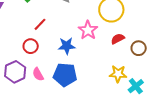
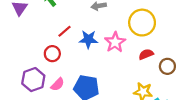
blue star: (67, 46) -> (88, 39), moved
pink semicircle: (38, 74) -> (58, 84), turned -112

